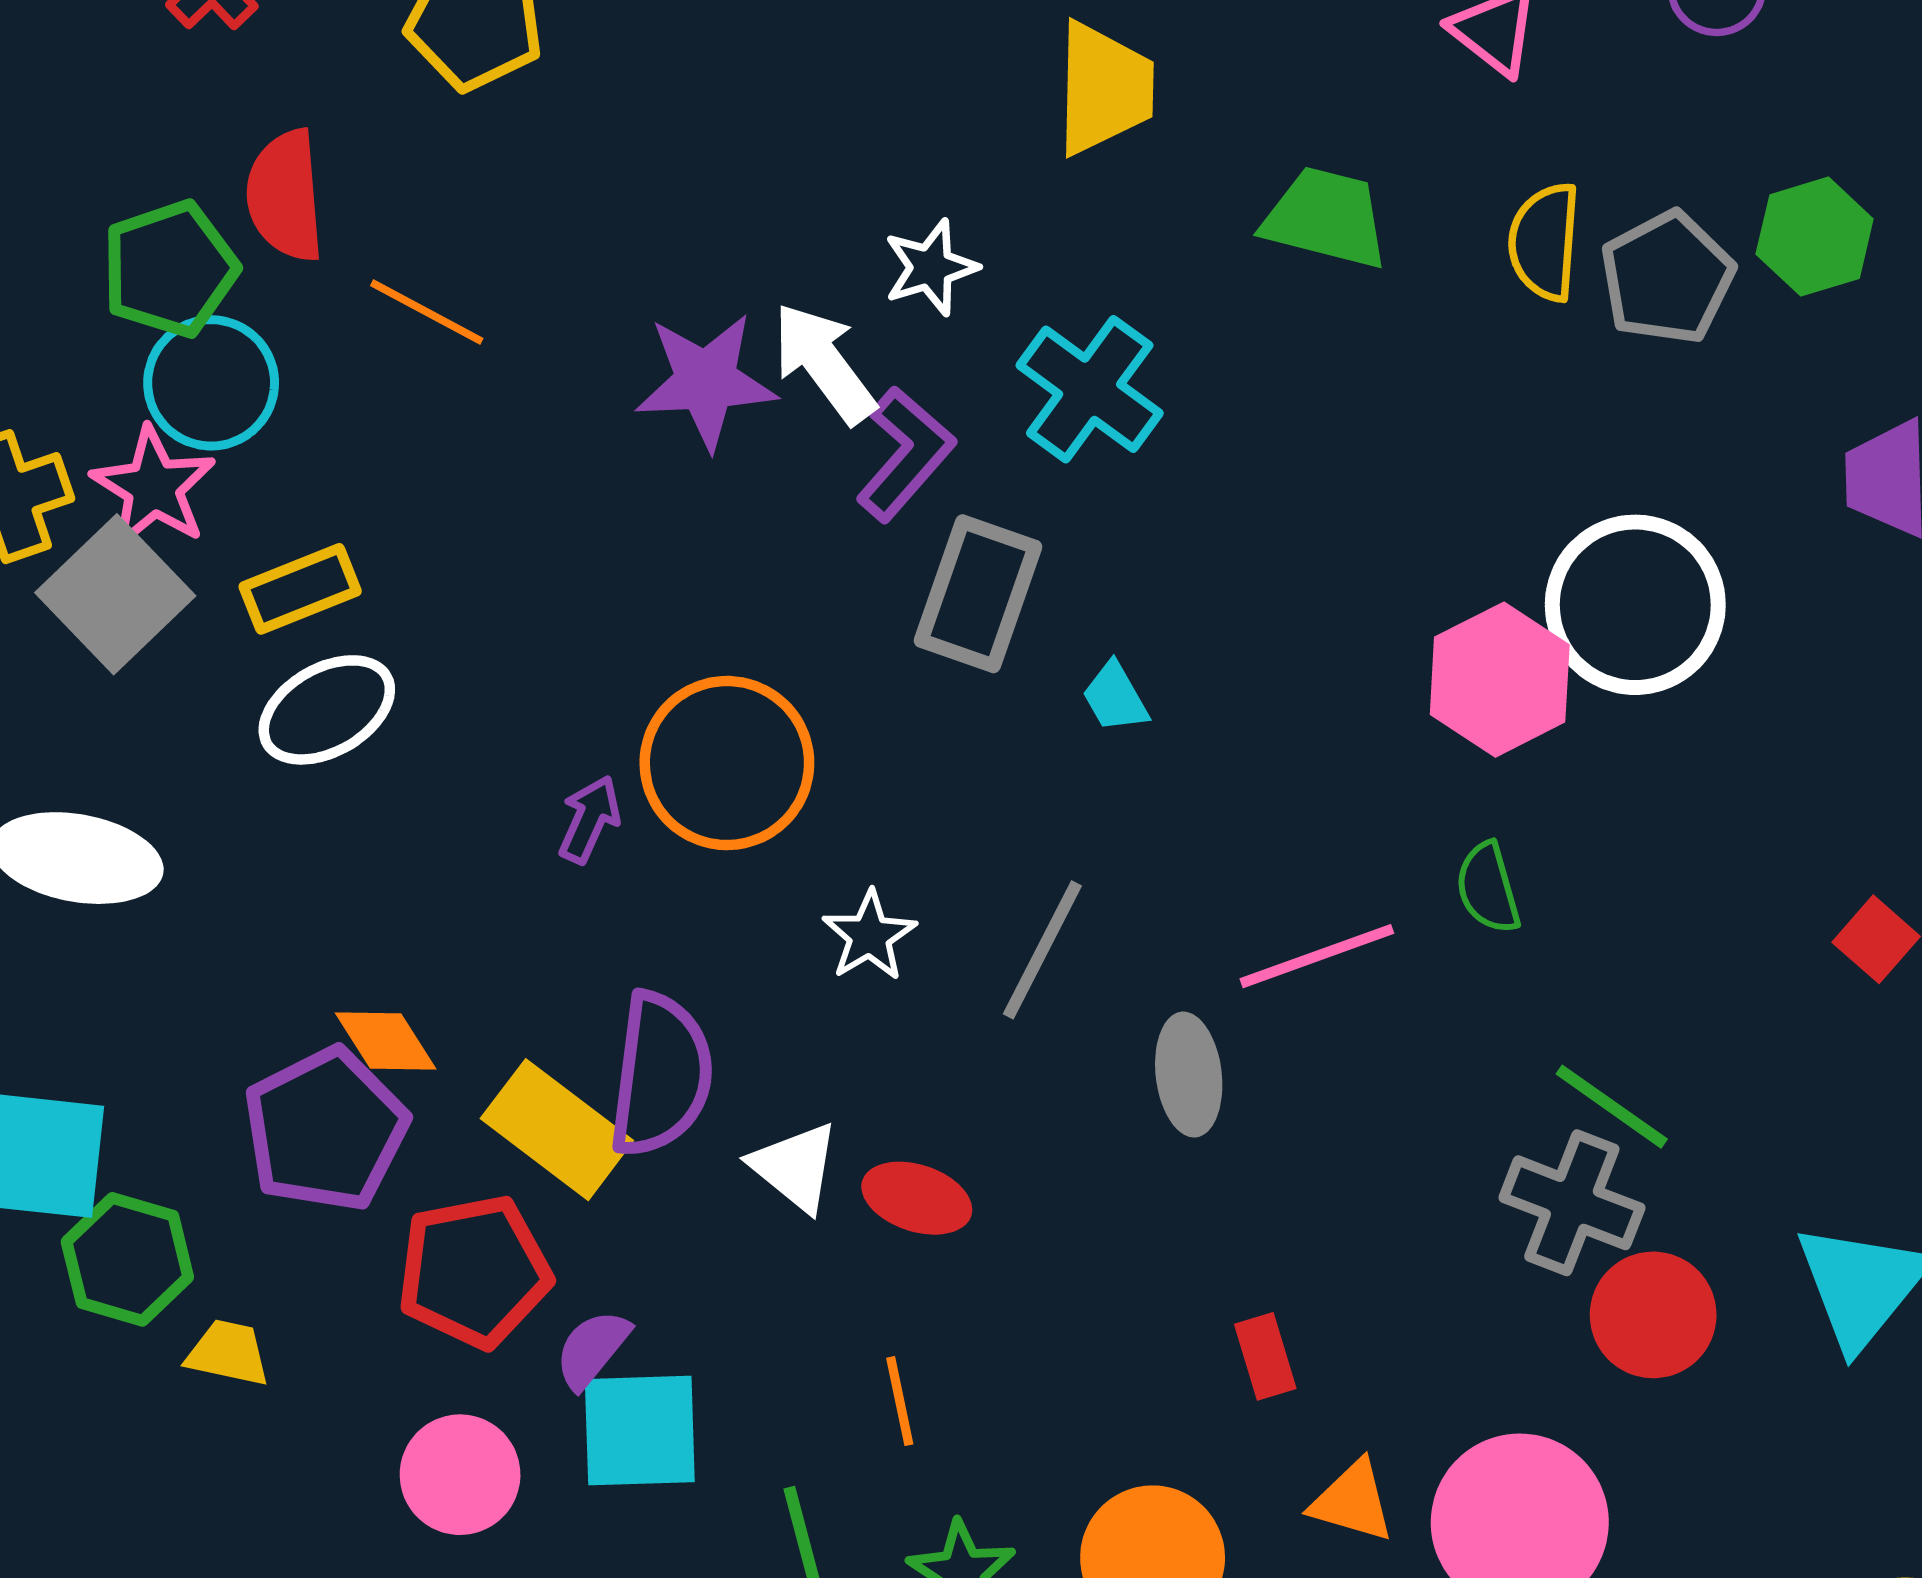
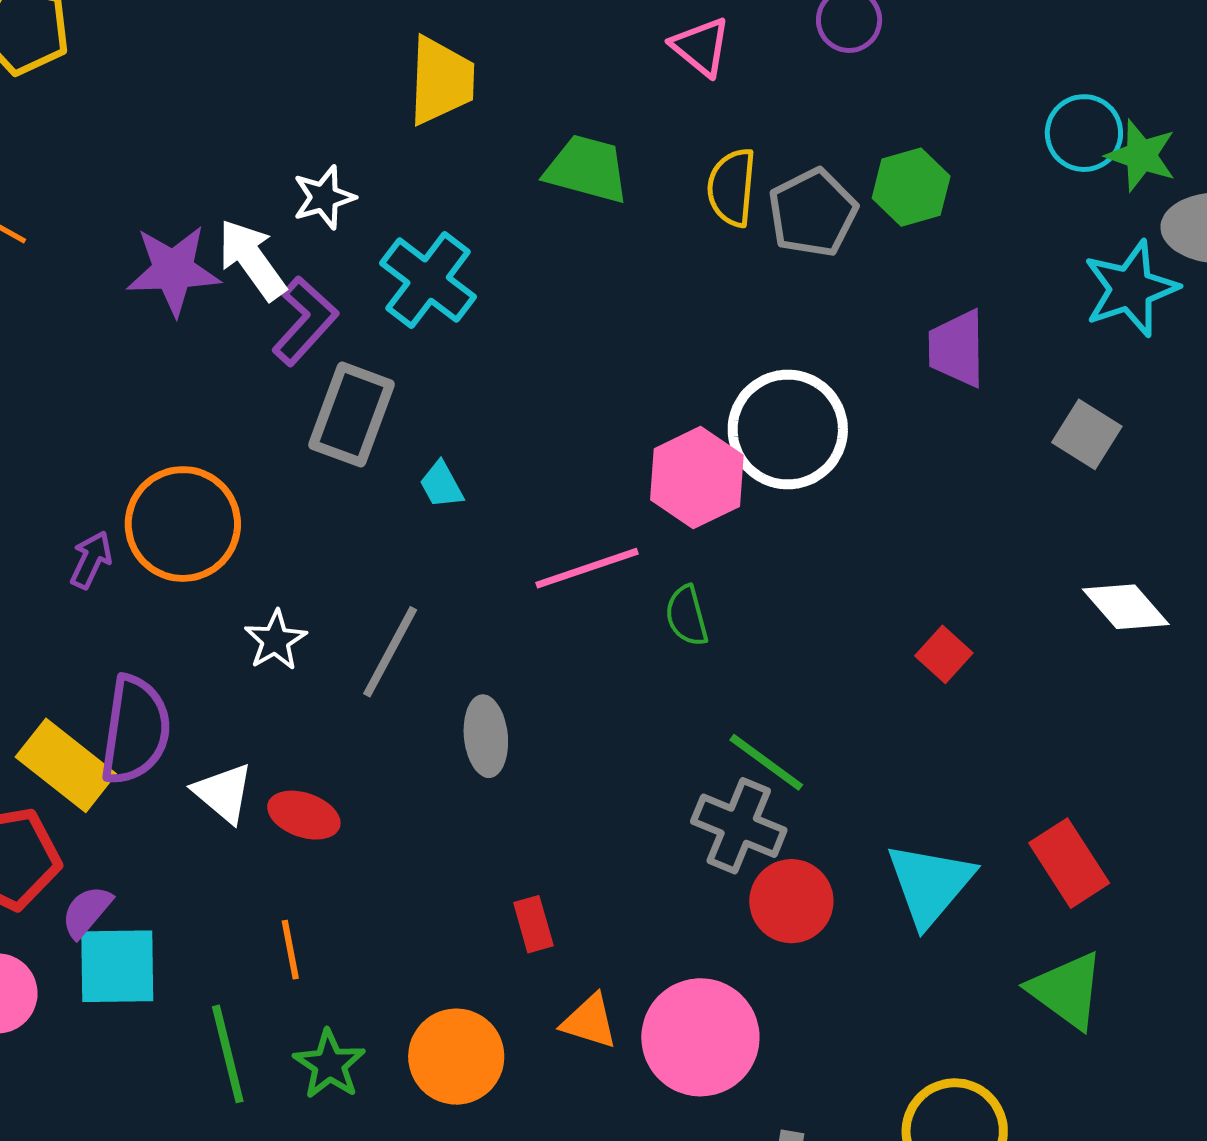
pink line: (1317, 956) -> (587, 568), moved

